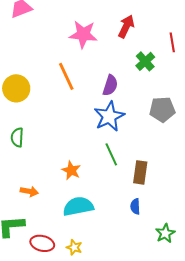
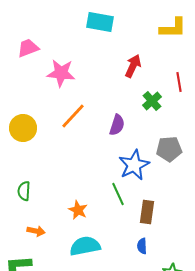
pink star: (83, 34) -> (61, 73), moved
orange line: (66, 76) -> (73, 116), turned 68
blue star: (109, 116) -> (134, 165), moved
green semicircle: (17, 137) -> (24, 191), moved

